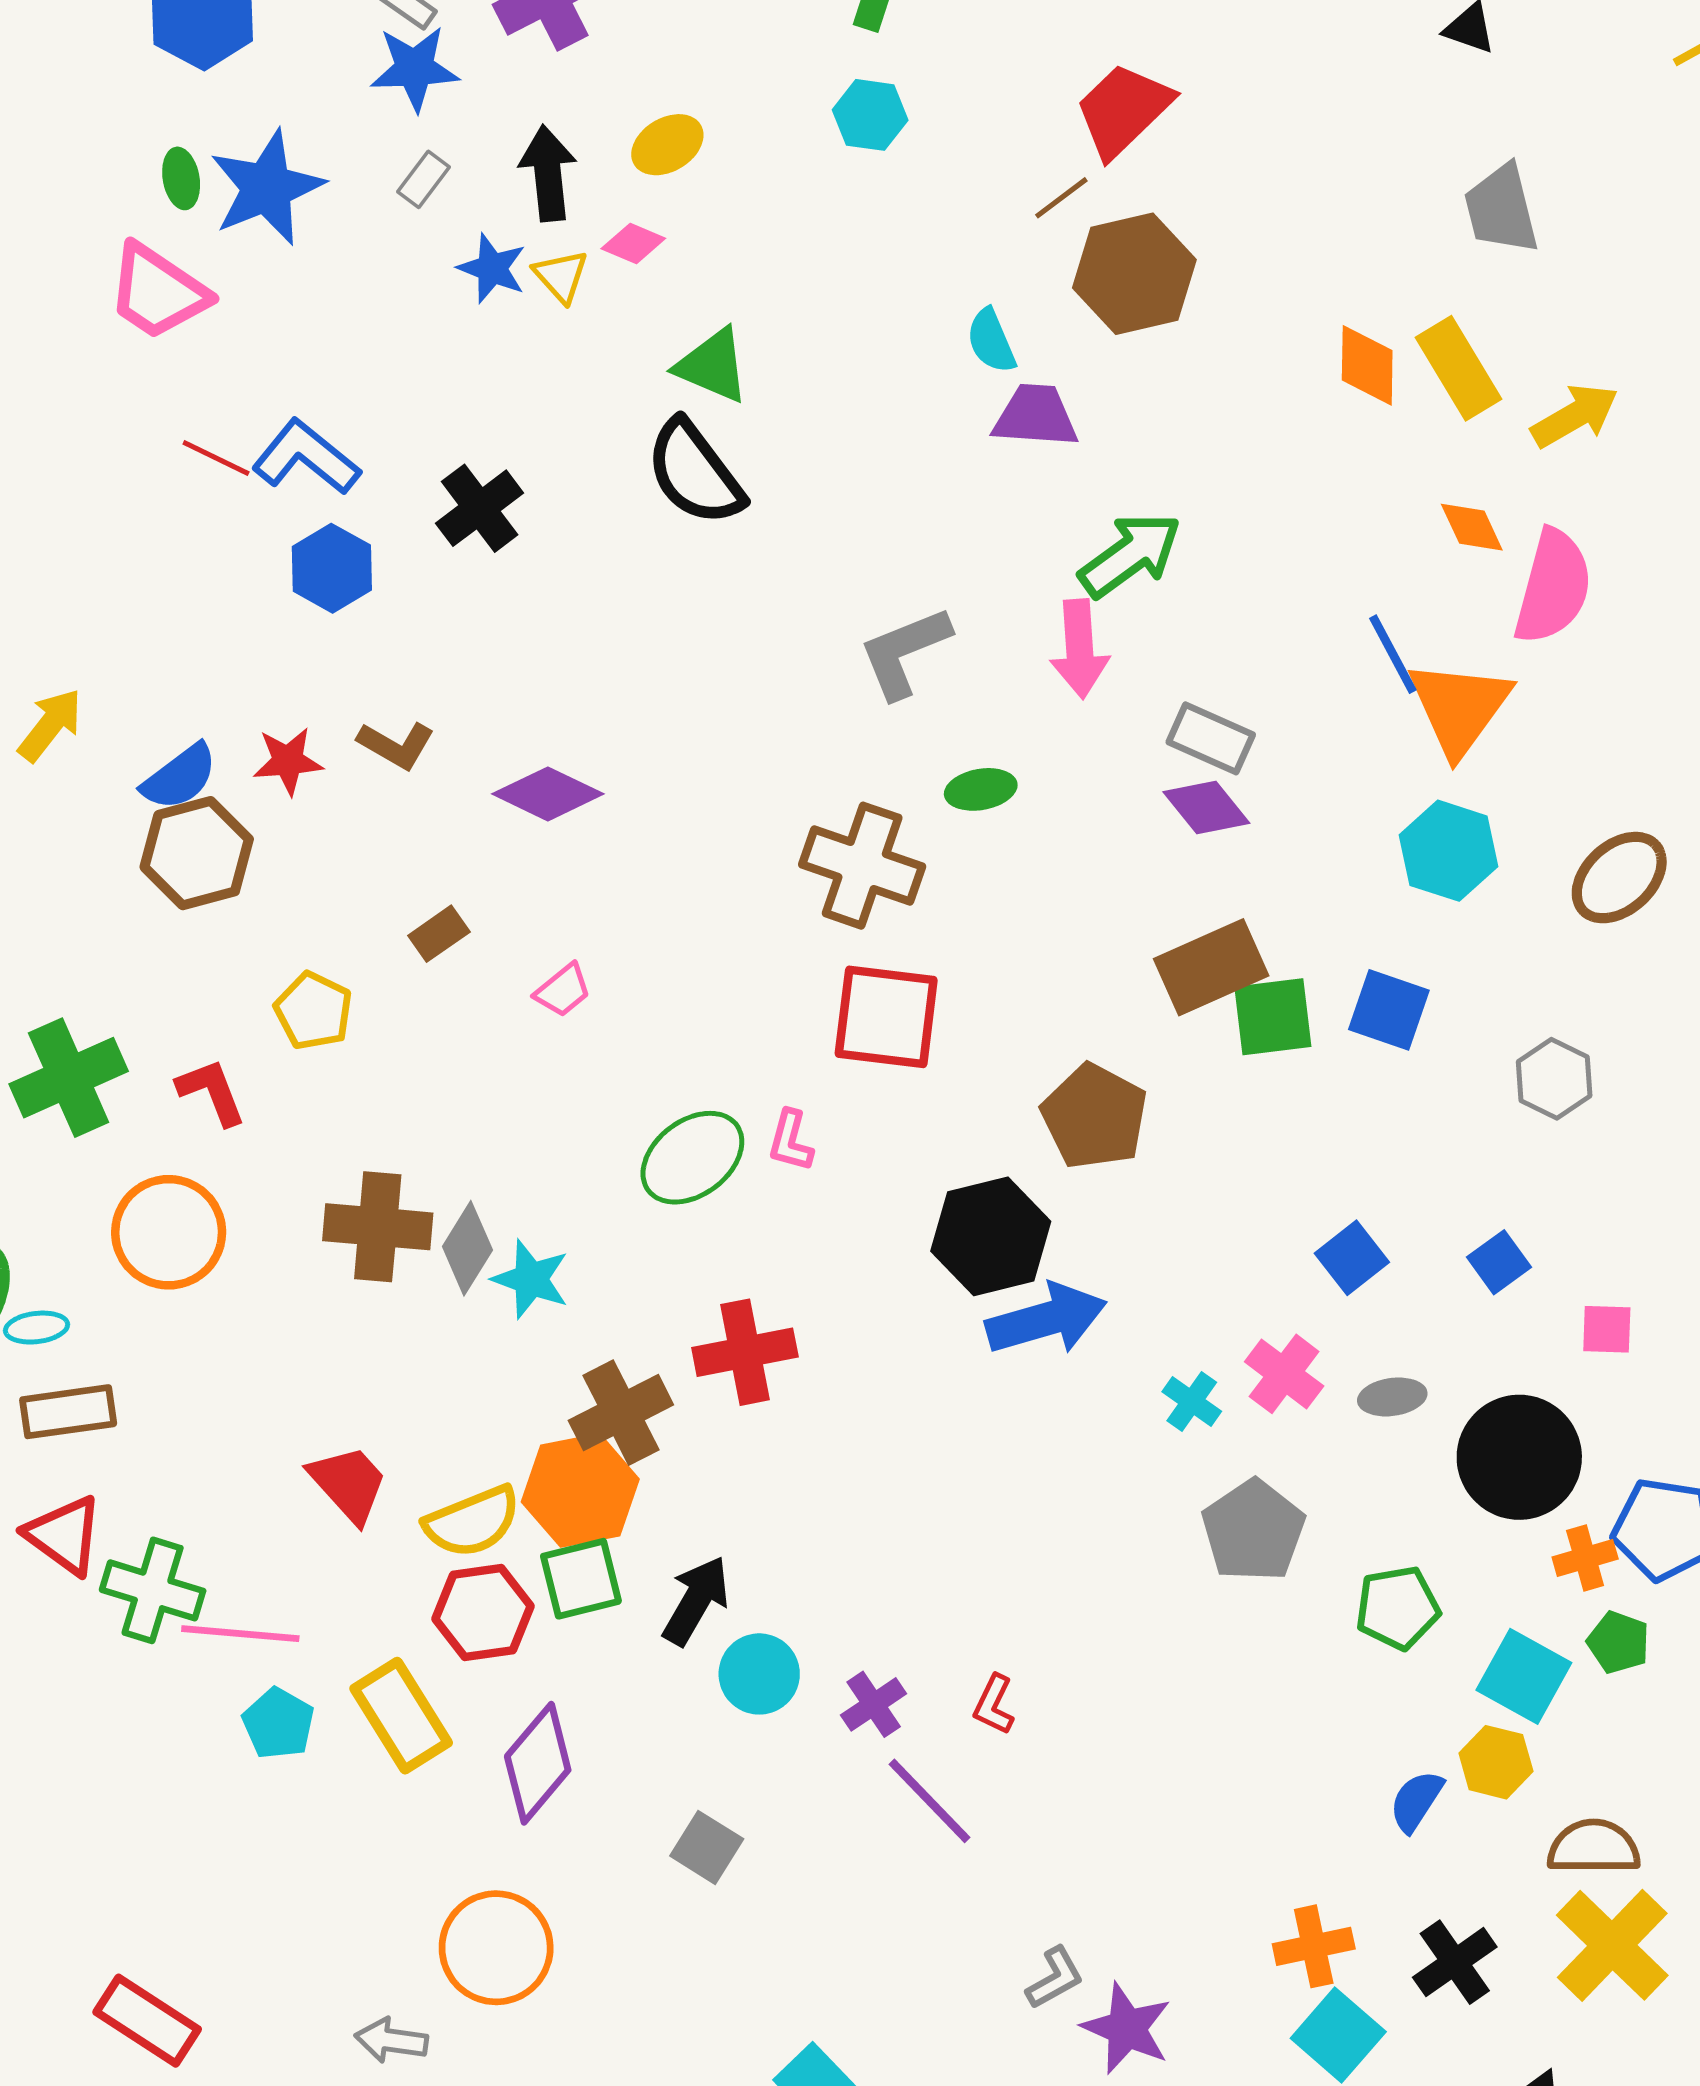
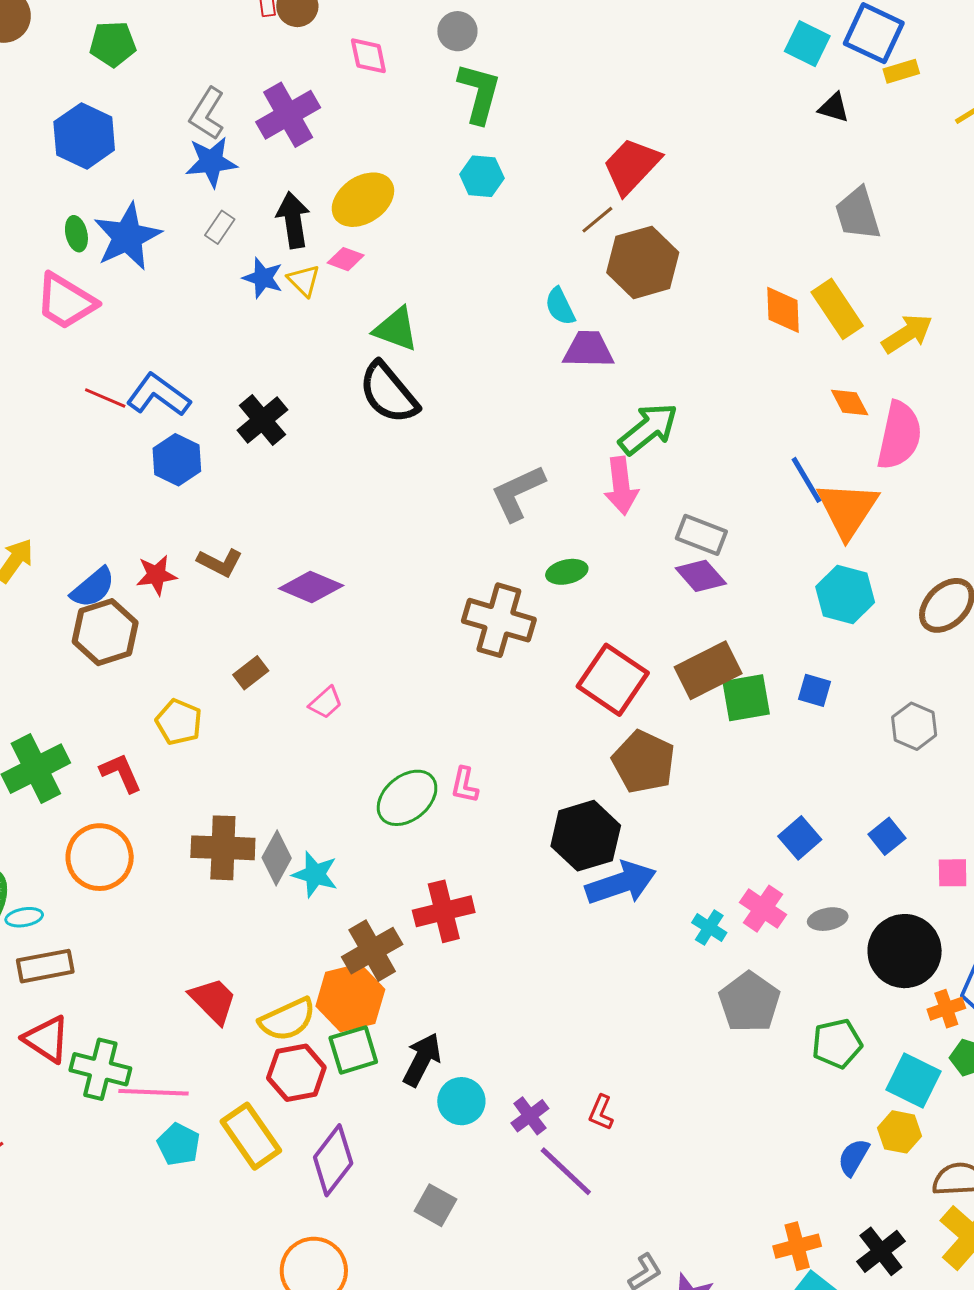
yellow ellipse: (667, 145) -> (363, 200), size x1.5
blue square: (1389, 1010) -> (814, 690), size x0.7
red square: (886, 1017) -> (613, 680), moved, turned 30

